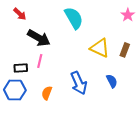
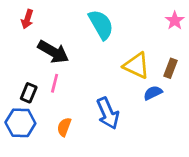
red arrow: (20, 14) -> (27, 19), turned 64
black rectangle: (21, 68) -> (29, 93), turned -64
blue semicircle: (112, 81) -> (153, 93), moved, turned -88

